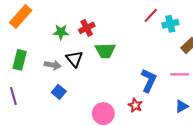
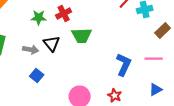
red star: (135, 105) -> (115, 96), moved

